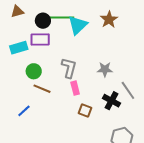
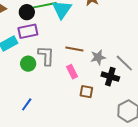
gray L-shape: (69, 68) -> (46, 56), moved
gray star: (105, 69) -> (98, 57), moved
brown line: (42, 89) -> (74, 49), moved

